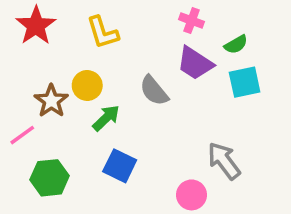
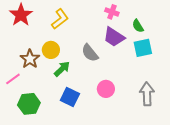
yellow L-shape: (103, 32) -> (60, 19), turned -110
green semicircle: (236, 44) -> (138, 26), turned 88
gray arrow: (224, 161) -> (147, 94), moved, turned 35
pink circle: (192, 195) -> (106, 89), moved

